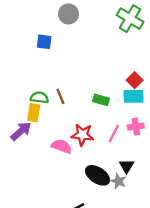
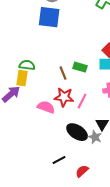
blue square: (44, 42) -> (49, 17), moved, size x1.6
brown line: (60, 96) -> (63, 73), moved
pink line: (114, 134) -> (82, 101), moved

